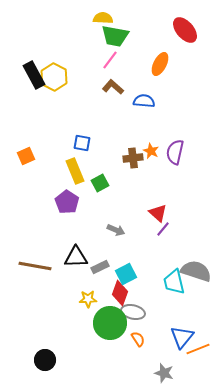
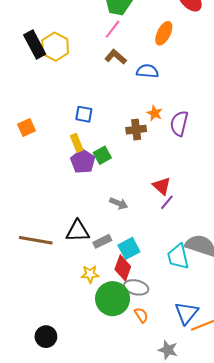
orange star: (151, 151) -> (155, 113), moved
yellow rectangle: (75, 171) -> (77, 143), size x0.7
purple pentagon: (67, 202) -> (83, 161), moved

